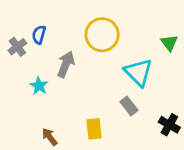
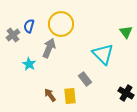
yellow circle: (102, 35) -> (61, 24), moved
gray rectangle: (129, 106) -> (85, 79), moved
brown arrow: (50, 137) -> (50, 95), moved

